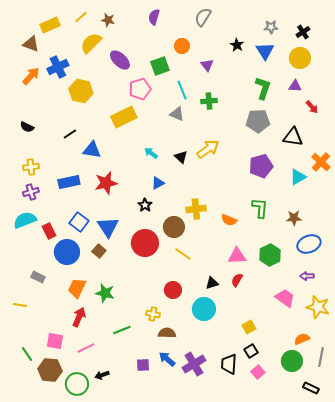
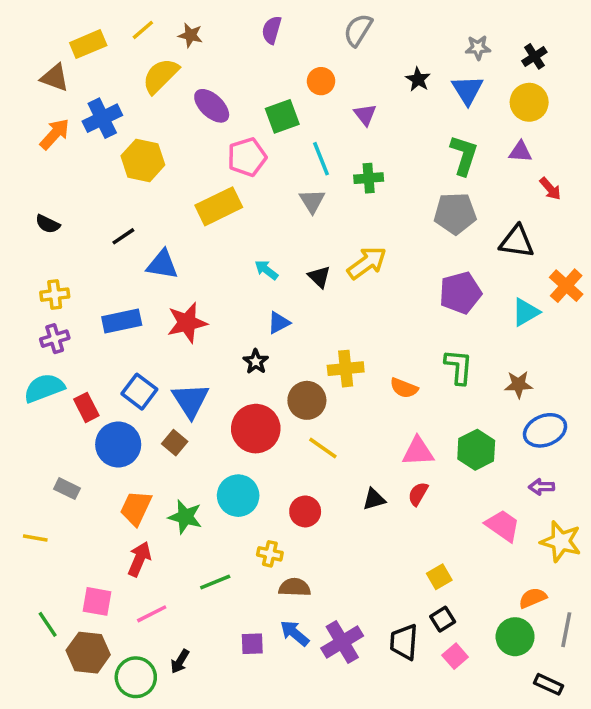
gray triangle: (177, 114) -> (312, 201), turned 35
cyan circle: (204, 309) -> (238, 496), moved
black arrow: (102, 375) -> (180, 661), turned -40

